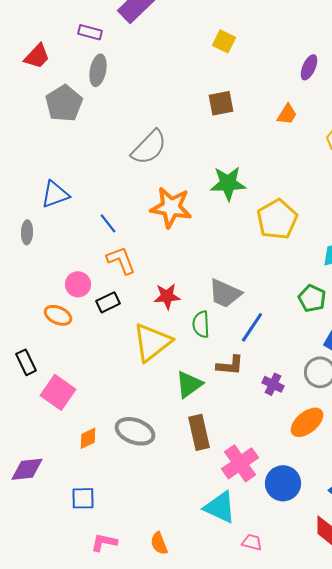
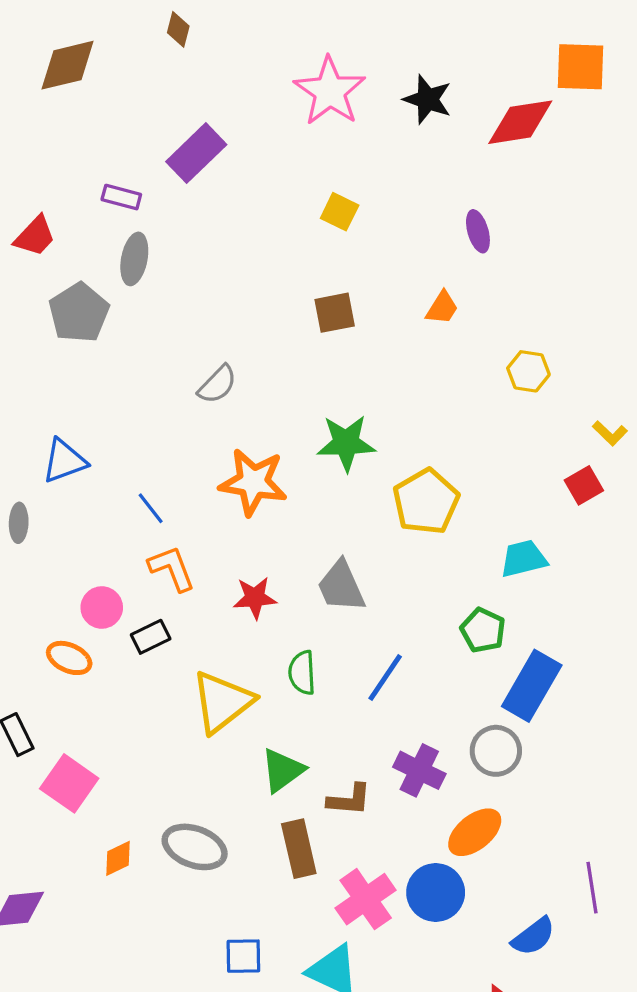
purple ellipse: (309, 67) -> (478, 231), moved, turned -40
orange trapezoid: (287, 114) -> (442, 308), moved
gray semicircle: (149, 147) -> (217, 384), size x0.7
gray trapezoid: (225, 293) -> (341, 586), moved, turned 42
red star: (167, 296) -> (255, 598), moved
brown L-shape: (230, 365) -> (349, 800), moved
purple cross: (273, 384) -> (419, 770), size x1.4
blue circle: (283, 483) -> (436, 893), moved
blue square: (83, 498) -> (243, 956), moved

